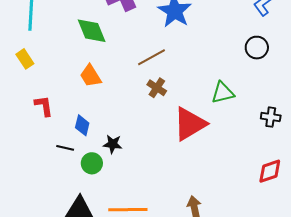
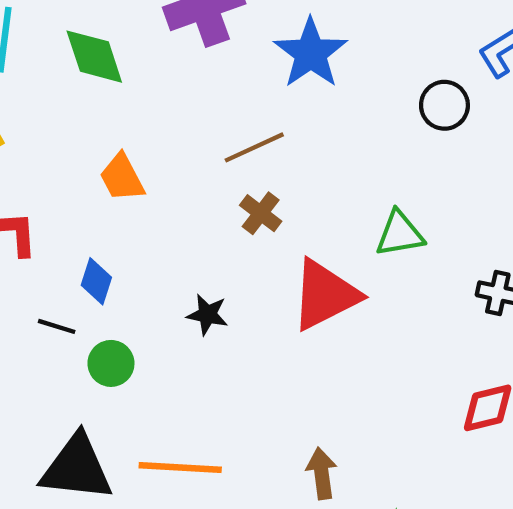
green diamond: (92, 31) -> (94, 57), moved
black circle: (257, 48) -> (444, 105), moved
black star: (113, 144) -> (207, 314), moved

